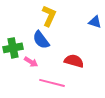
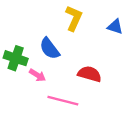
yellow L-shape: (49, 16) -> (74, 18), moved
green cross: (13, 48) -> (16, 58), turned 30

